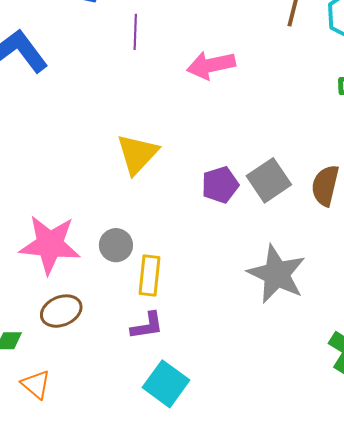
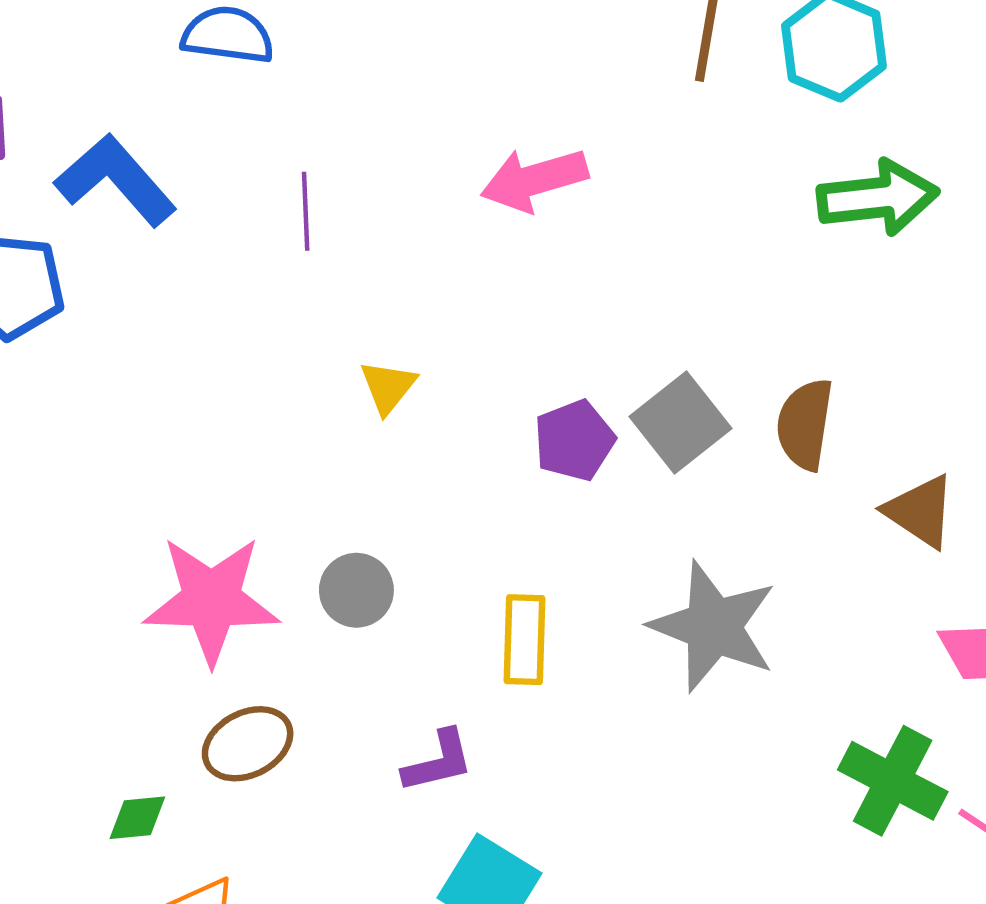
purple line: (135, 32) -> (306, 211), moved
yellow triangle: (137, 154) -> (388, 387), size x0.6
yellow rectangle: (150, 276) -> (524, 640), moved

